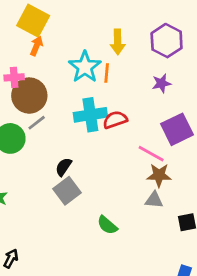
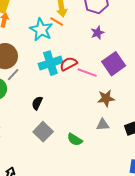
orange line: (107, 73) -> (57, 21), moved, turned -56
pink line: (151, 154) -> (87, 73), moved
gray square: (67, 191) -> (43, 132), moved
gray triangle: (154, 200) -> (103, 125), moved

